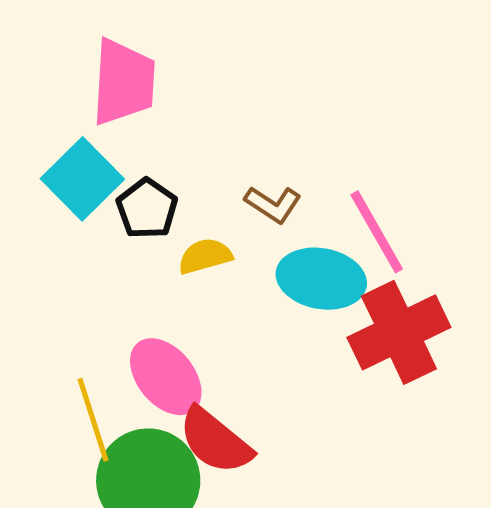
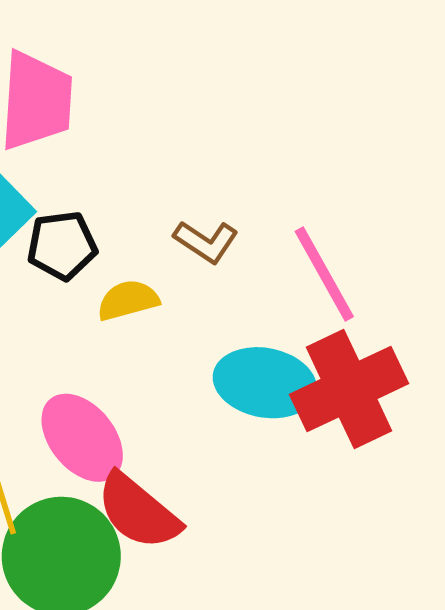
black pentagon: (147, 209) -> (62, 246), turned 30
cyan ellipse: (321, 279) -> (265, 383), moved

